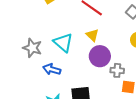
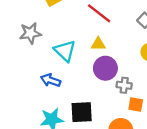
yellow triangle: (92, 35) -> (98, 44), turned -48
gray star: (32, 48) -> (30, 33), moved, turned -30

